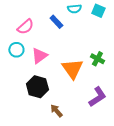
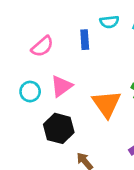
blue rectangle: (56, 22) -> (85, 40), turned 40
cyan circle: (16, 50) -> (30, 92), moved

